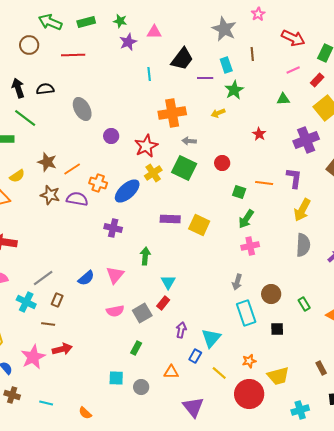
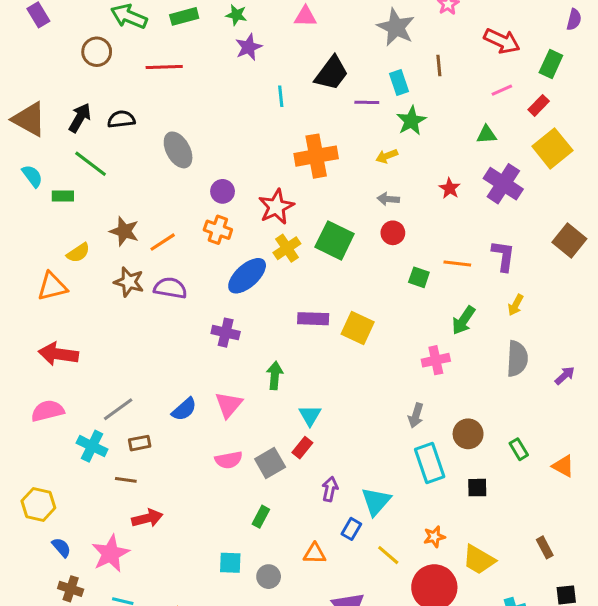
pink triangle: (154, 32) -> (305, 16), moved
black arrow: (18, 88) -> (80, 118), turned 48
purple cross: (306, 140) -> (503, 184), moved, turned -35
gray arrow: (189, 141) -> (388, 199), moved
orange cross: (98, 183) -> (218, 230), moved
yellow arrow: (302, 210) -> (516, 305), size x0.6
green arrow: (246, 219) -> (463, 320), moved
brown rectangle: (57, 300) -> (140, 443), turned 56
pink star: (33, 357) -> (110, 554), moved
yellow trapezoid: (278, 376) -> (479, 560), turned 45

